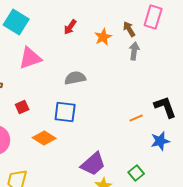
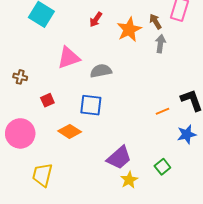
orange star: (103, 37) -> (129, 30), size x1.4
pink triangle: (30, 58) -> (69, 58), moved

